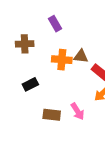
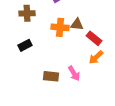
black rectangle: (30, 84) -> (25, 45), moved

